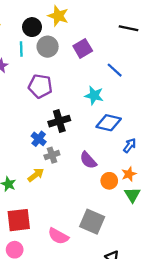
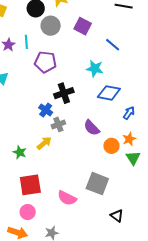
purple square: (83, 48) -> (83, 26), turned -30
cyan line: (21, 49) -> (26, 42), moved

